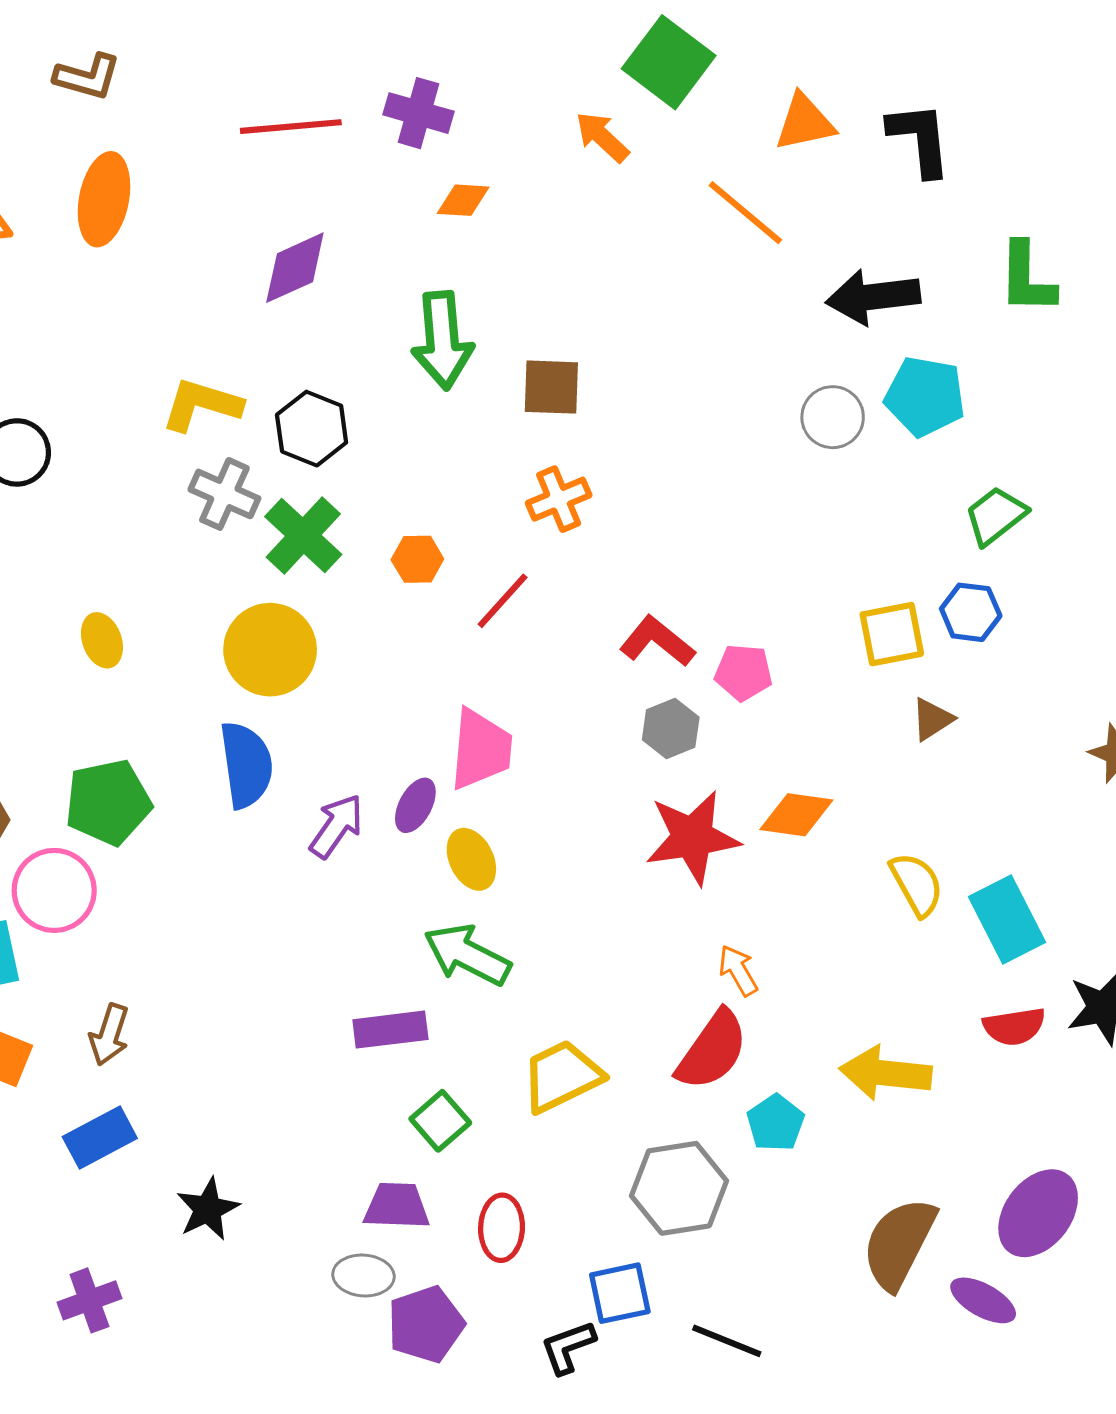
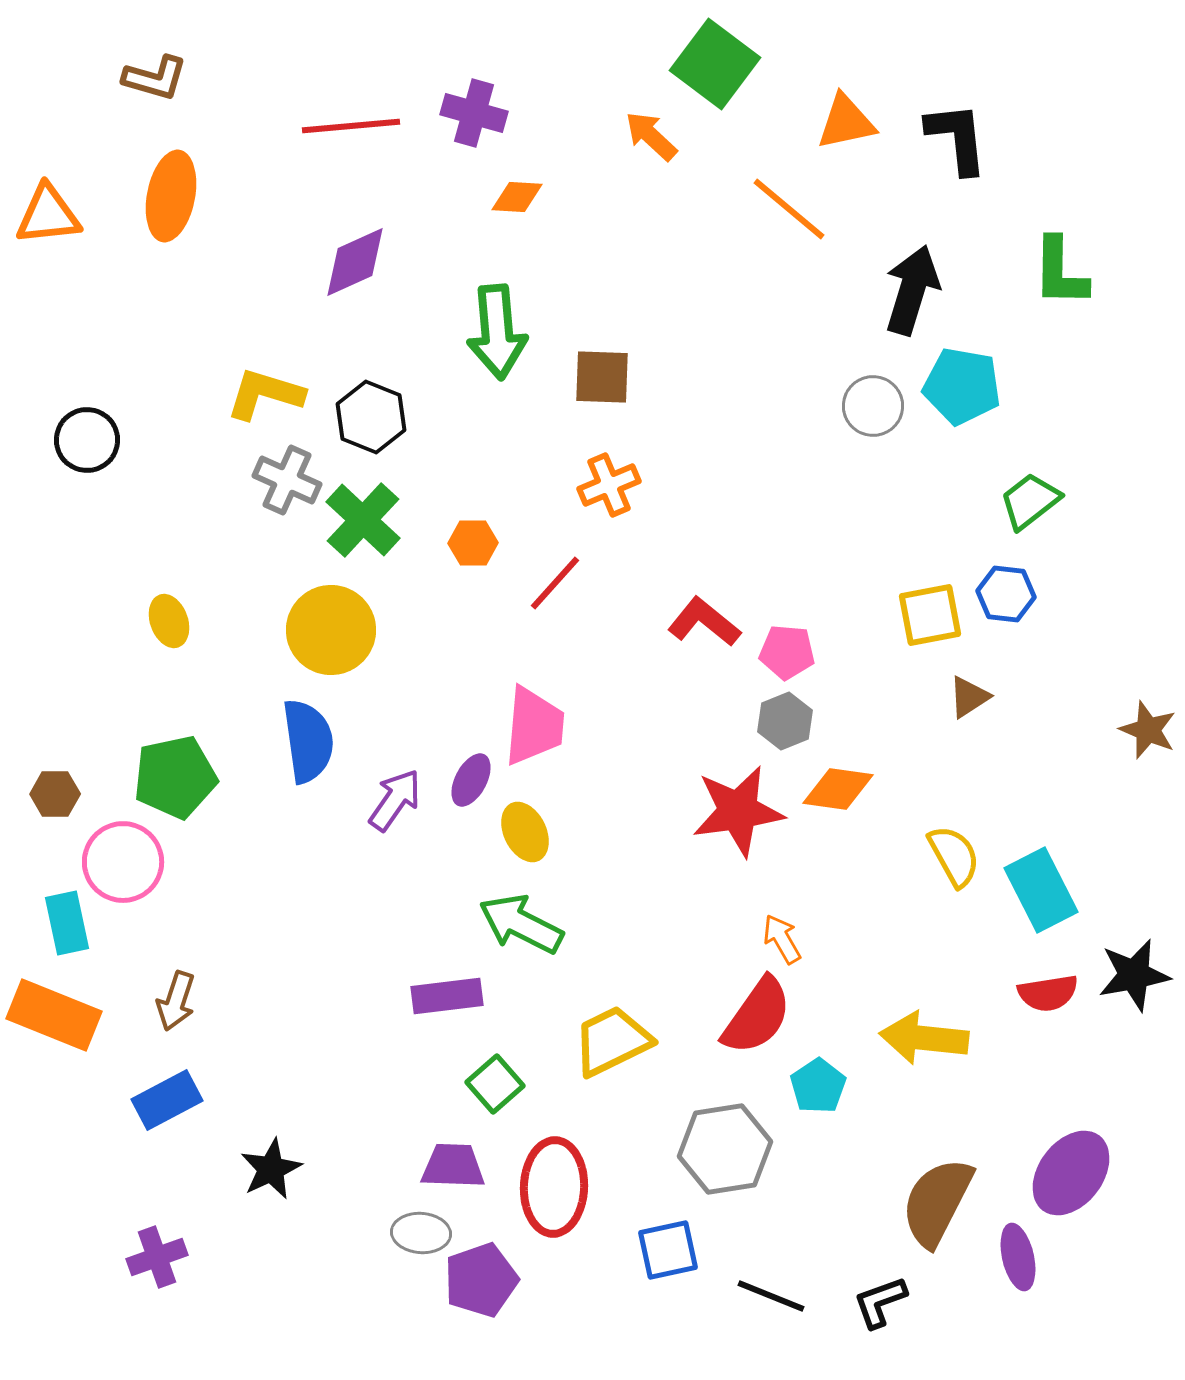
black arrow: (873, 297) -> (912, 290), turned 114
gray hexagon: (671, 729) -> (785, 721), moved
red ellipse: (502, 1228) -> (554, 1187), size x1.5
purple ellipse: (983, 1300) -> (1018, 1257), turned 48
black L-shape: (568, 1347) -> (880, 1302), moved

